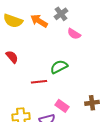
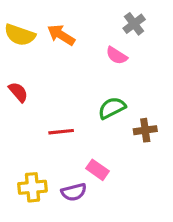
gray cross: (61, 14) -> (134, 24), moved
green semicircle: (59, 67) -> (112, 108), moved
brown cross: (92, 103) -> (145, 130), moved

